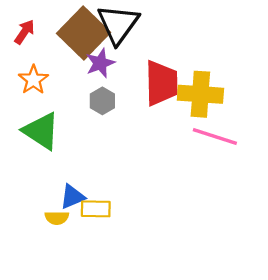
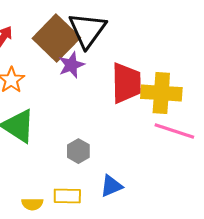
gray hexagon: (102, 101) -> (78, 151), moved
blue triangle: (72, 197) -> (111, 186), moved

